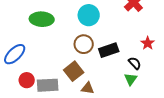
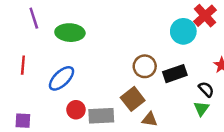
cyan circle: (89, 15) -> (183, 31), moved
green ellipse: (42, 19) -> (70, 33), moved

